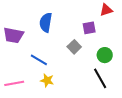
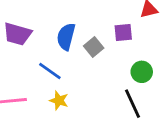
blue semicircle: (46, 22) -> (66, 37), moved
gray square: (74, 47) -> (94, 47), moved

